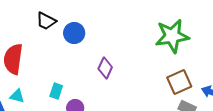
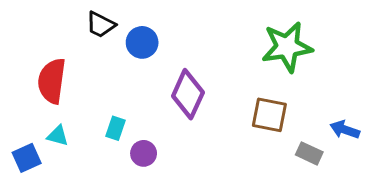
purple diamond: (105, 68) -> (188, 94), size x1.5
brown square: (179, 82) -> (269, 115), moved, turned 35

